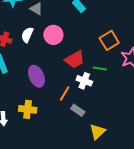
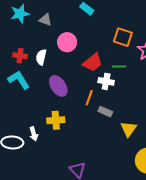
white semicircle: (27, 35) -> (41, 57), moved
orange square: (109, 40) -> (123, 37), turned -30

